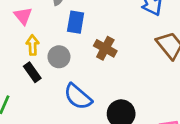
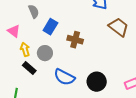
blue rectangle: (76, 22) -> (50, 27), turned 35

